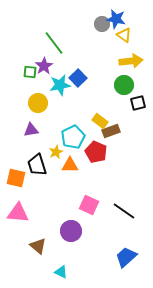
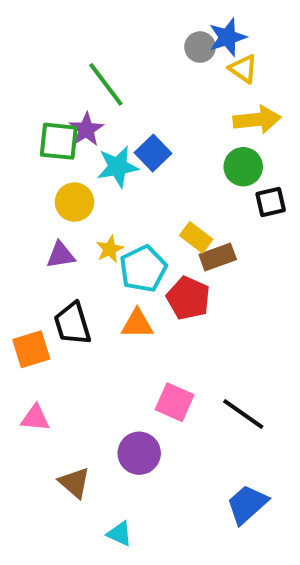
blue star: (116, 19) -> (228, 37), turned -30
green square: (30, 72) -> (59, 141), size x1.5
yellow star: (56, 152) -> (110, 249), moved
orange square: (16, 178) -> (31, 349), turned -30
pink triangle: (18, 213) -> (35, 418), size x0.7

